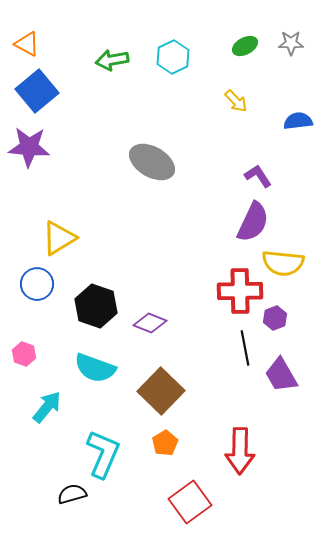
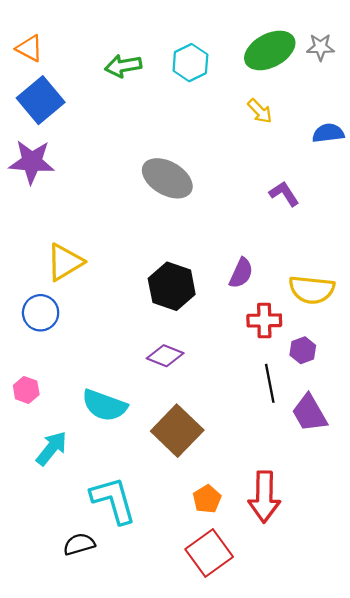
green ellipse: (245, 46) -> (270, 50), size x1.8
purple semicircle: (253, 222) -> (241, 273), moved, size x0.7
red cross: (240, 291) -> (264, 320), size x0.7
black hexagon: (96, 306) -> (172, 286), moved
orange pentagon: (165, 443) -> (207, 499), moved
cyan L-shape: (103, 454) -> (113, 500), turned -39

